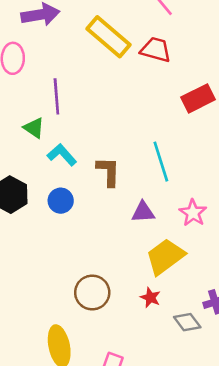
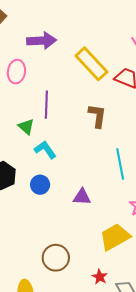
brown L-shape: (108, 172) -> (97, 116), moved
purple triangle: (143, 212) -> (82, 197), moved
red star: (150, 298) -> (100, 277), moved

